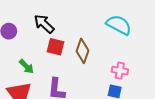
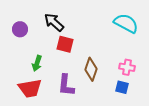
brown diamond: (82, 51) -> (91, 69), moved
green arrow: (26, 66) -> (37, 63), turned 63

